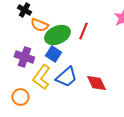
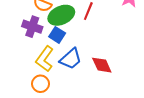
purple cross: (24, 57) -> (32, 27), moved
orange circle: (20, 97) -> (41, 84), moved

